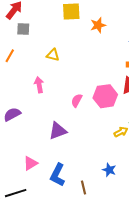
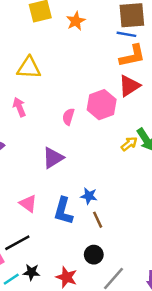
yellow triangle: (53, 55) -> (29, 68), size x1.5
pink triangle: (30, 163) -> (28, 203), turned -42
blue star: (109, 170) -> (89, 196), moved

